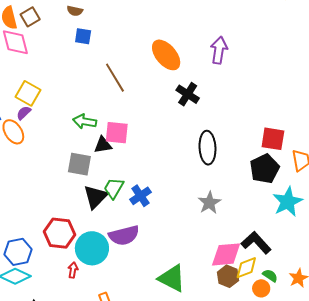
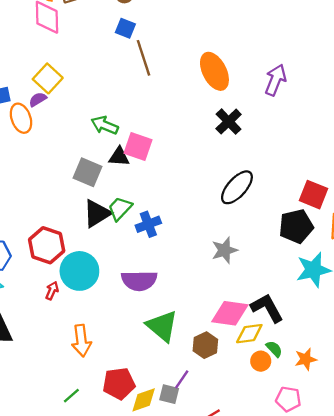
brown line: (115, 78) -> (143, 58), moved
black ellipse: (207, 148) -> (237, 187), turned 32
purple semicircle: (124, 235) -> (139, 281), moved
brown hexagon: (228, 276) -> (205, 345), moved

